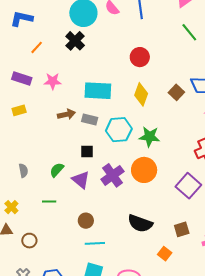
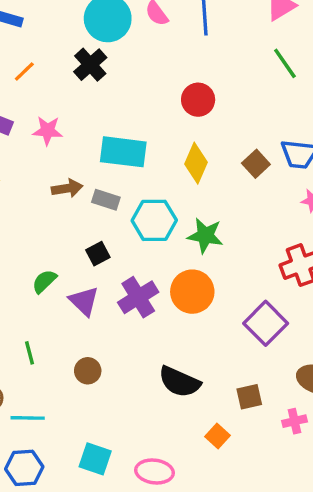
black square: (87, 151) -> (98, 254), turned -32
green line: (49, 202) -> (29, 353), moved, turned 72
cyan line: (95, 243) -> (28, 418), moved

